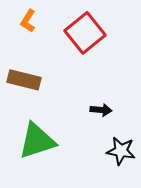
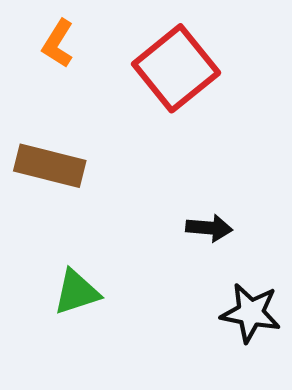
green triangle: (37, 141) -> (77, 292), size x0.6

